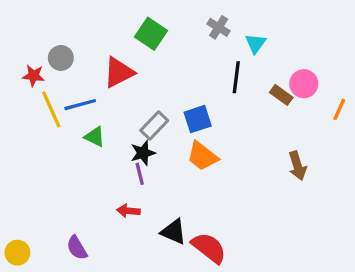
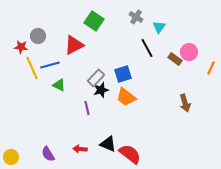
black line: (236, 77) -> (147, 48), turned -36
black star: (143, 153) -> (101, 90), moved
red arrow: (128, 211) -> (80, 149), moved

